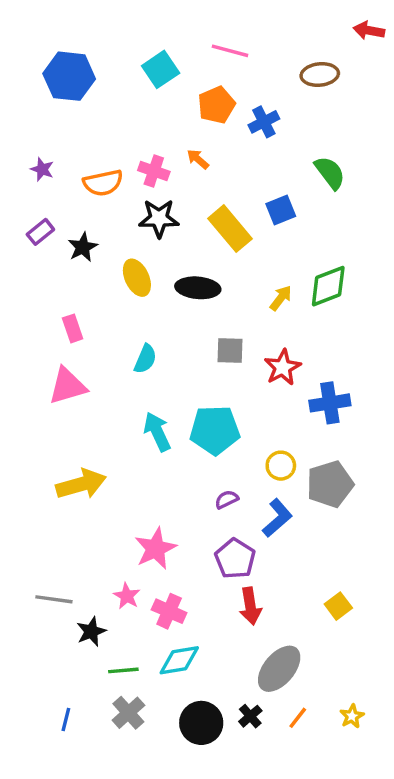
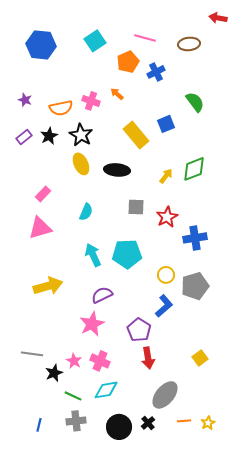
pink line: (230, 51) -> (145, 38), moved
black star: (159, 218) -> (81, 135), moved, turned 30
black star: (83, 247) -> (49, 136), moved
pink rectangle: (73, 328) -> (43, 194), turned 63
purple semicircle: (227, 499) -> (102, 295), moved, size x1.5
pink star: (127, 596) -> (74, 361), moved
green line: (123, 670) -> (73, 396), turned 30
gray cross: (128, 713) -> (76, 421), turned 36
orange line: (298, 718) -> (184, 421), moved, turned 48

